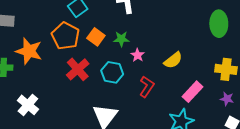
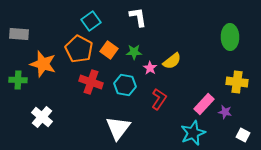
yellow semicircle: (173, 60) -> (172, 61), moved
red cross: (78, 69) -> (91, 82), turned -30
purple star: (227, 99) -> (225, 112), moved

